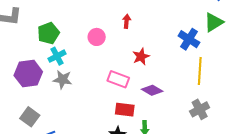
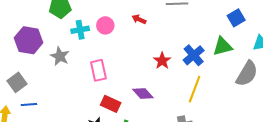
red arrow: (127, 21) -> (139, 19), turned -88
cyan cross: (57, 56) -> (80, 30), moved
red star: (141, 57) -> (162, 61), moved, turned -30
pink rectangle: (118, 79) -> (98, 70), moved, turned 40

